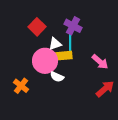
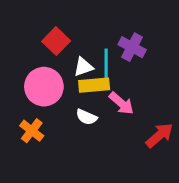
purple cross: (73, 26) -> (132, 47), moved
pink circle: (45, 61) -> (44, 87), moved
pink arrow: (100, 62) -> (121, 103), moved

